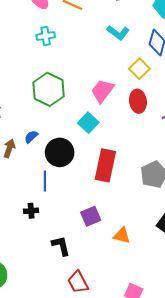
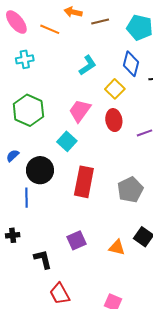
cyan L-shape: (118, 33) -> (88, 65), moved, turned -70
black cross: (31, 211) -> (13, 235), moved
purple square: (91, 216) -> (76, 240), moved
orange triangle: (122, 236) -> (117, 247), moved

